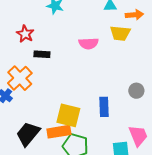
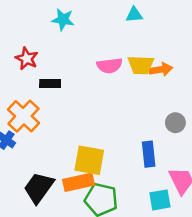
orange arrow: (134, 15) -> (161, 69), moved
yellow trapezoid: (120, 33) -> (141, 65), moved
blue rectangle: (104, 107) -> (149, 154), moved

